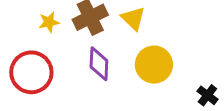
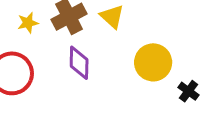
yellow circle: (154, 65) -> (153, 62), moved

